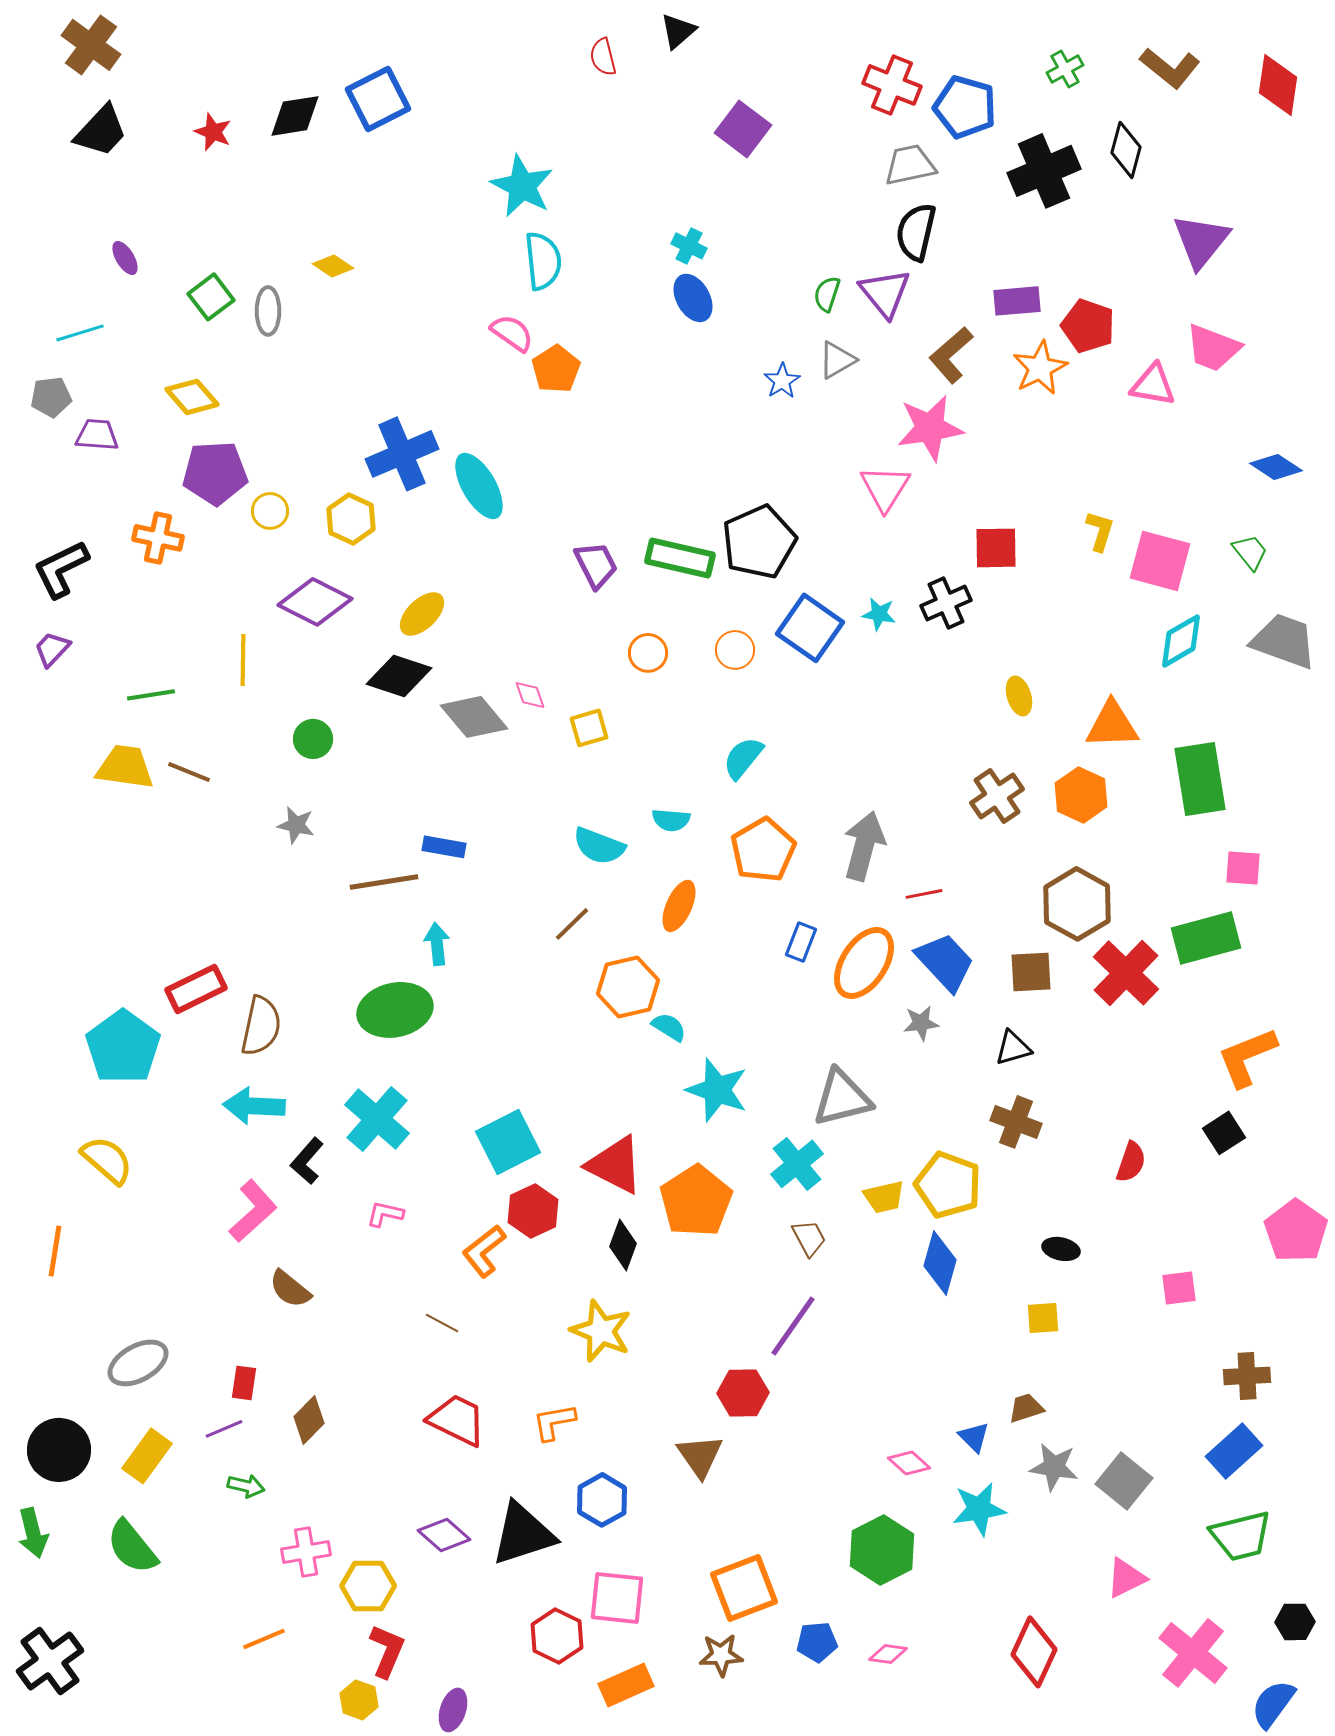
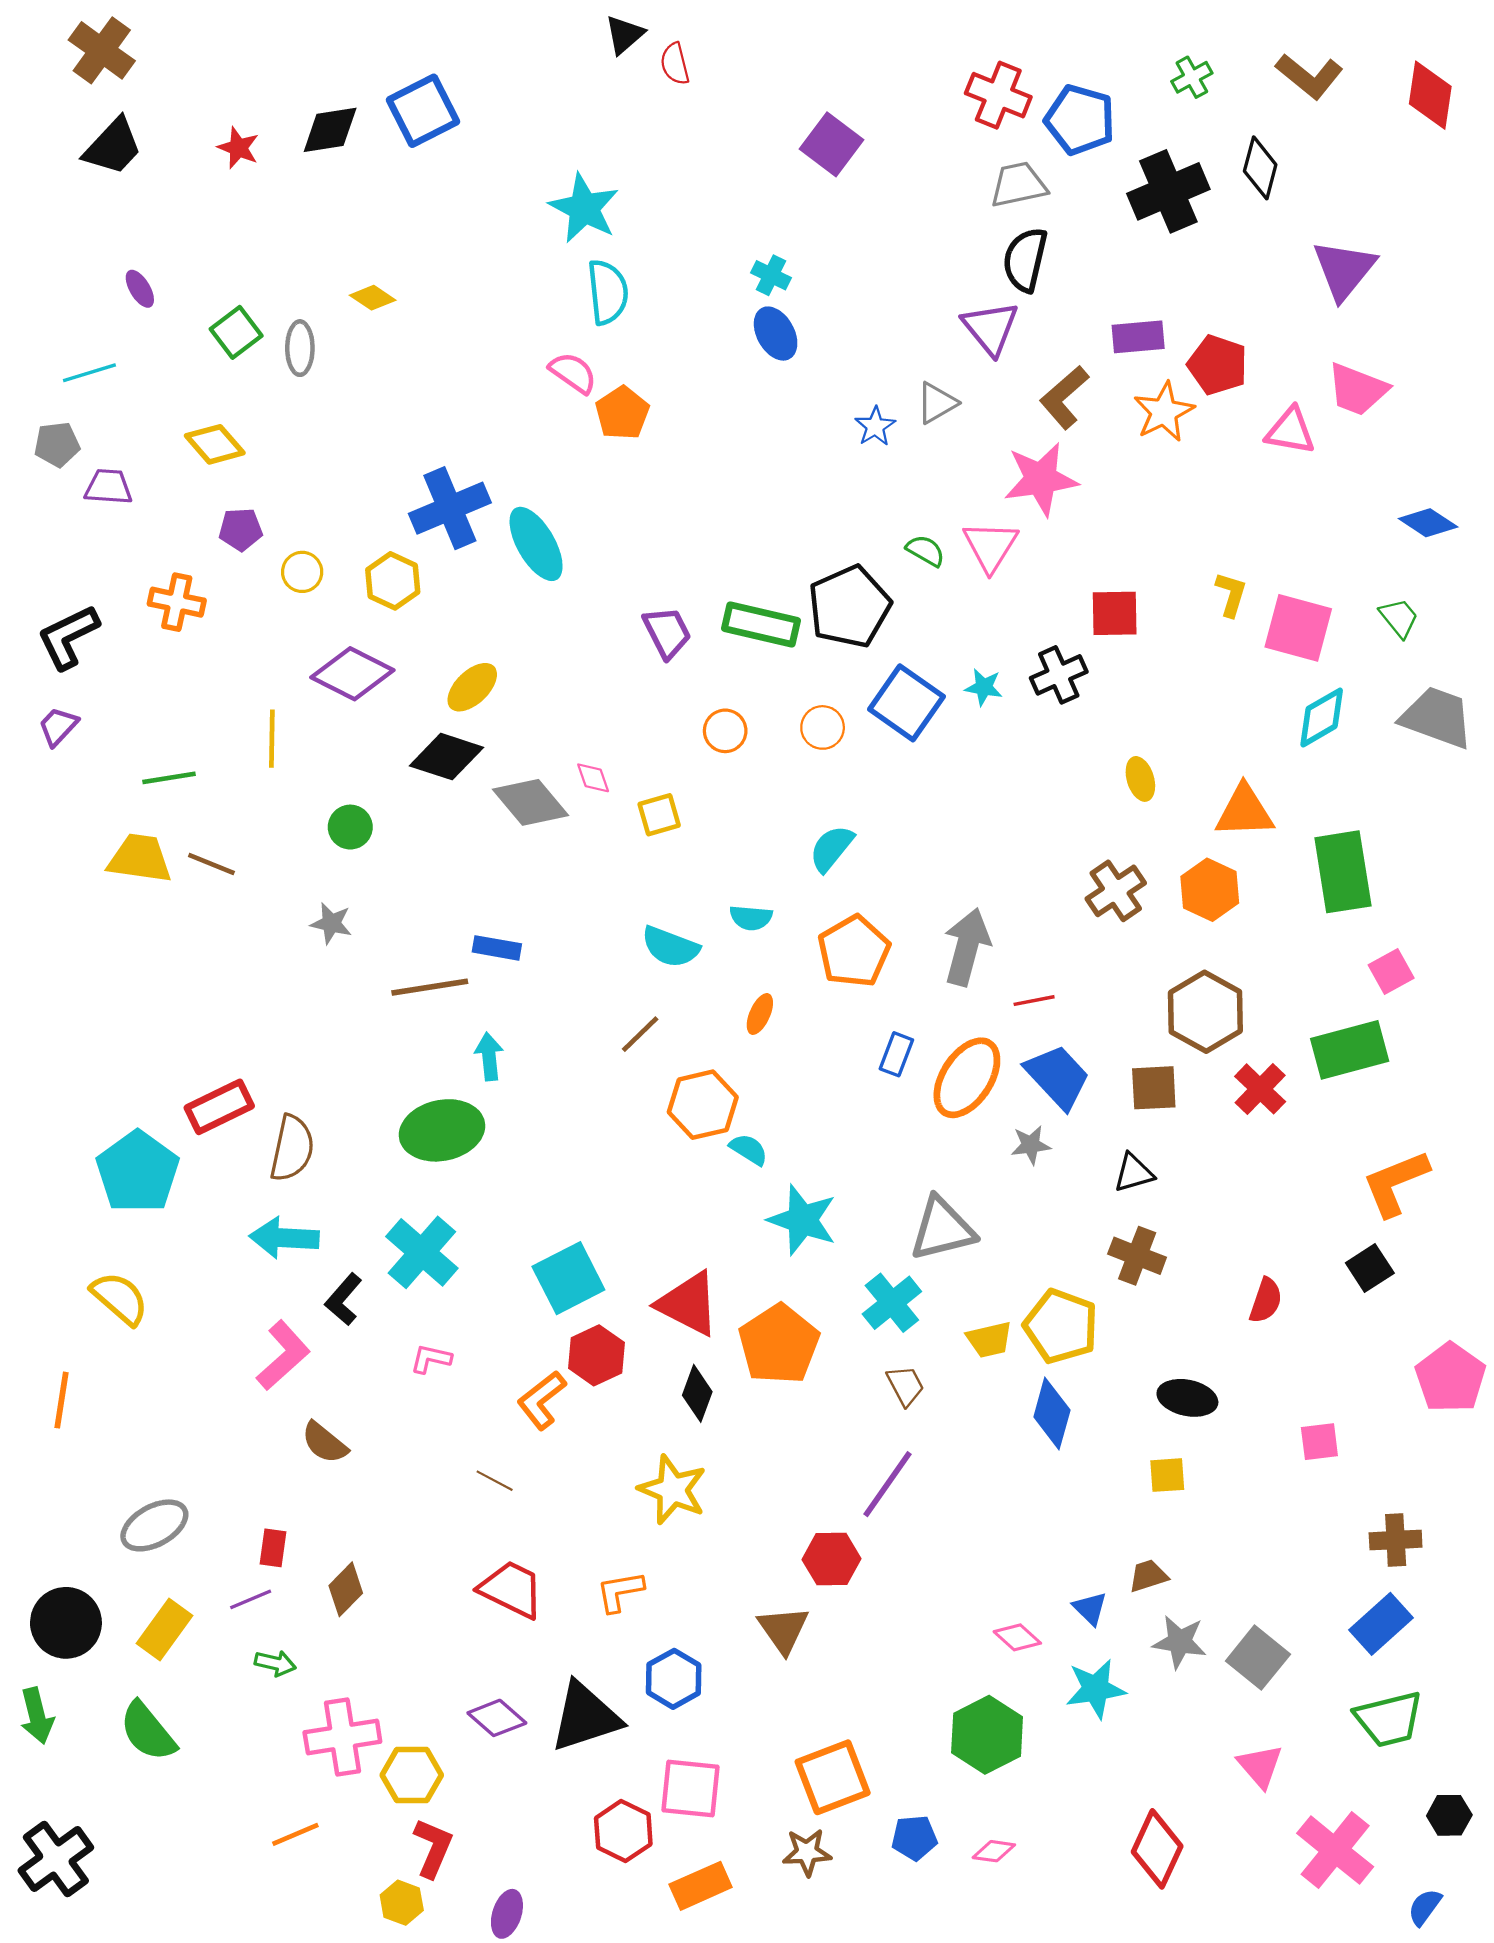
black triangle: (678, 31) -> (624, 35), moved
green semicircle: (827, 294) -> (926, 551), moved, turned 102
purple pentagon: (215, 473) -> (241, 529), size x0.6
pink square: (1243, 868) -> (1391, 971), turned -33
orange ellipse: (679, 906) -> (760, 1014), size x0.7
red cross: (1126, 973) -> (1260, 1089), size x0.7
black ellipse: (1061, 1249) -> (1187, 1398), size x1.4
pink cross: (306, 1552) -> (342, 1737), size x1.4
pink triangle: (1126, 1578) -> (1260, 1766), turned -45
blue semicircle: (1273, 1704) -> (1425, 1907), size x0.7

